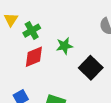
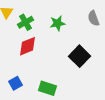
green star: (64, 46) -> (58, 23), moved

